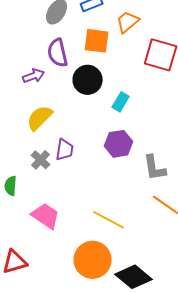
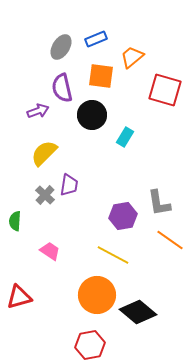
purple hexagon: (119, 144) -> (123, 216), moved
pink trapezoid: (46, 216) -> (50, 251), size x0.7

